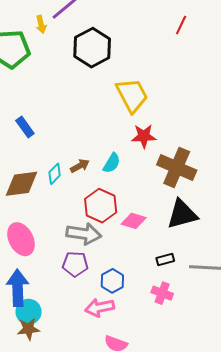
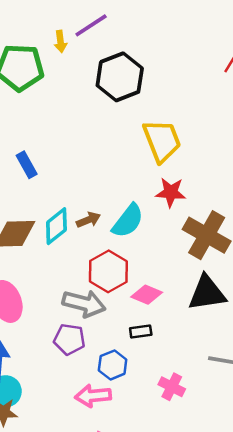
cyan semicircle: (112, 163) -> (128, 221), size x1.4
cyan diamond: (55, 174) -> (56, 226), size x1.4
black rectangle: (165, 259) -> (141, 332), moved

